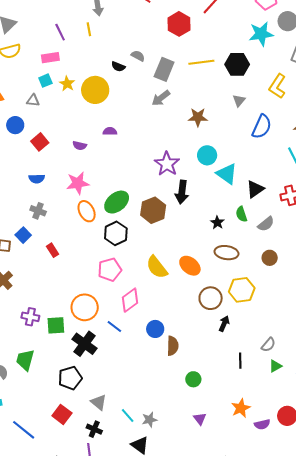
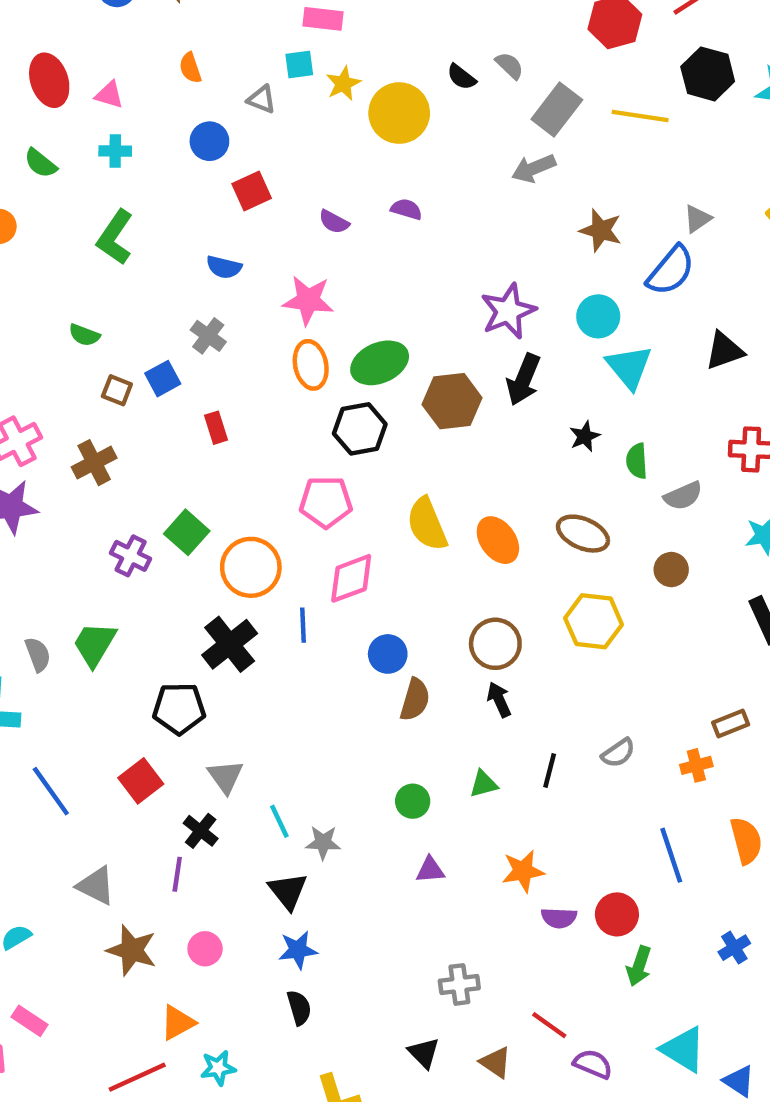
black hexagon: (237, 64) -> (708, 74), moved
blue semicircle: (262, 127) -> (671, 271), moved
black triangle: (255, 189) -> (724, 351), moved
black star: (217, 223) -> (585, 436), moved
brown circle: (211, 298) -> (495, 644), moved
black arrow: (224, 324) -> (499, 700), moved, turned -63
green square: (56, 325) -> (187, 532), moved, turned 30
blue line: (114, 326) -> (303, 625), turned 35
green triangle: (275, 366) -> (484, 784), moved
green circle: (193, 379) -> (413, 801), moved
purple triangle: (200, 419) -> (430, 870), turned 48

